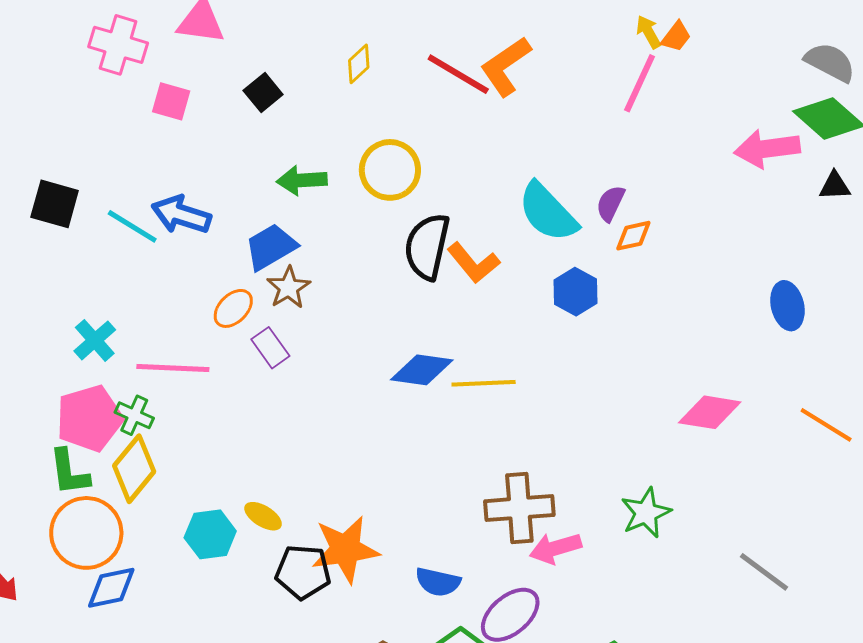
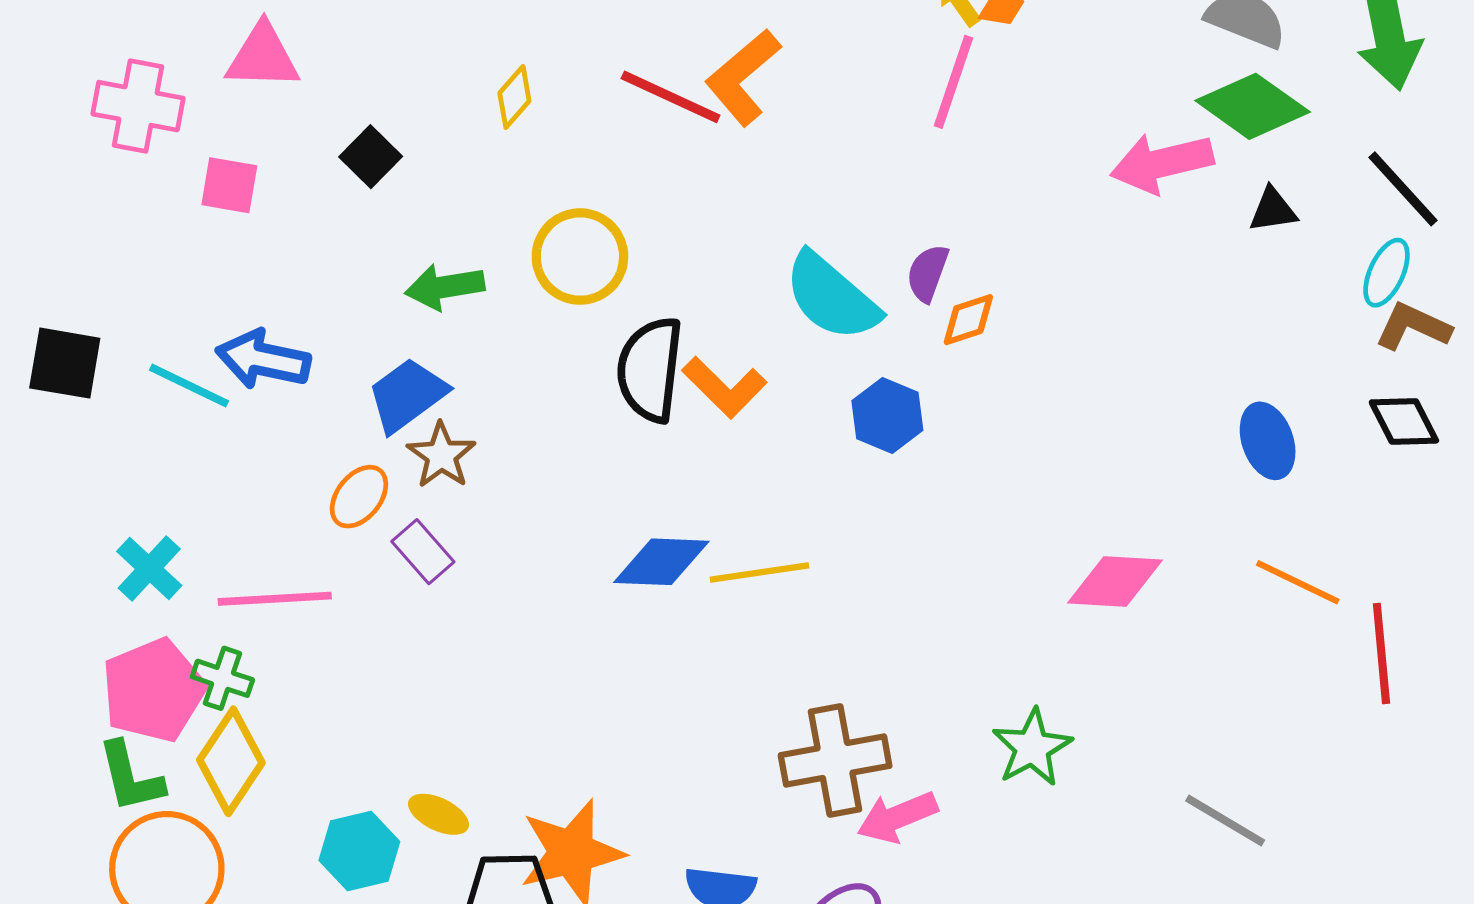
blue ellipse: (787, 306) -> (1268, 441), moved

